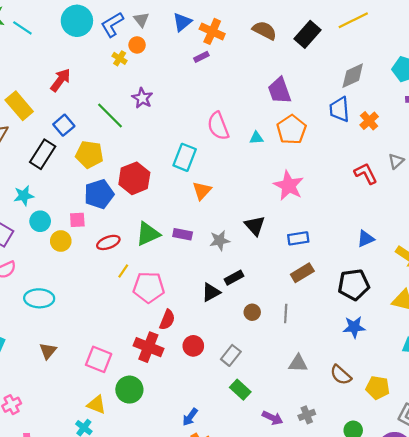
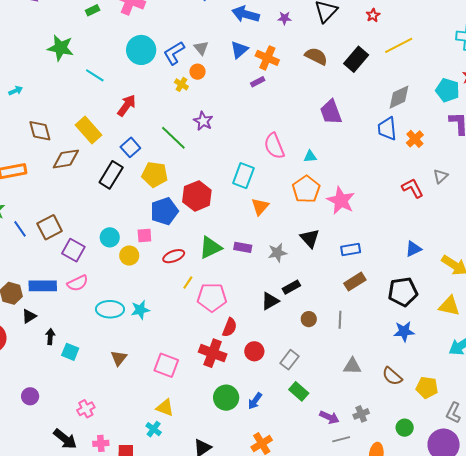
cyan line: (22, 28) -> (95, 75), moved
orange pentagon: (291, 130) -> (306, 189), moved
cyan star: (24, 196) -> (140, 310), moved
green circle: (129, 390) -> (226, 398), moved
blue arrow: (190, 417) -> (255, 401), moved

